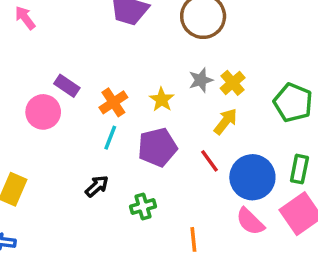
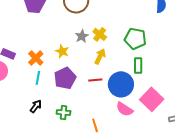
red line: (209, 161) -> (95, 80), turned -48
green rectangle: (299, 169) -> (138, 66), moved
green cross: (143, 206) -> (64, 112), turned 32

